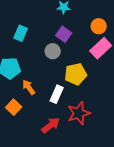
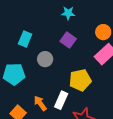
gray circle: (53, 51) -> (45, 59), moved
orange arrow: (29, 87) -> (40, 103), moved

